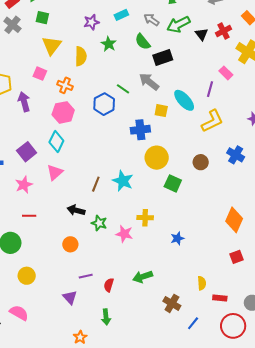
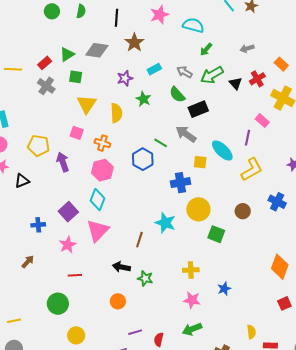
pink triangle: (55, 172) -> (98, 231), size x1.4
cyan star: (123, 181) -> (165, 223), moved
pink star: (124, 234) -> (192, 300), moved

